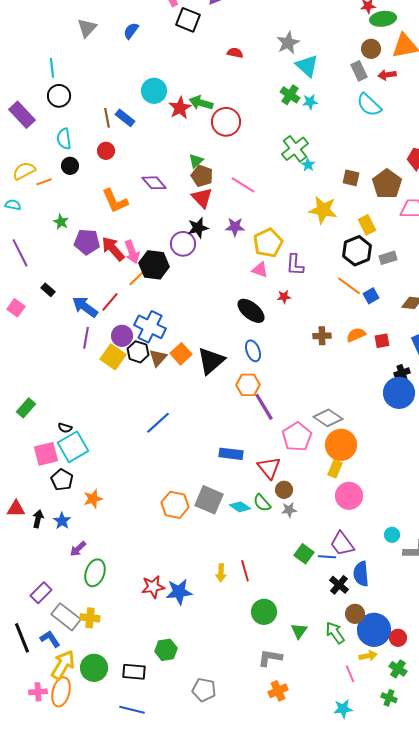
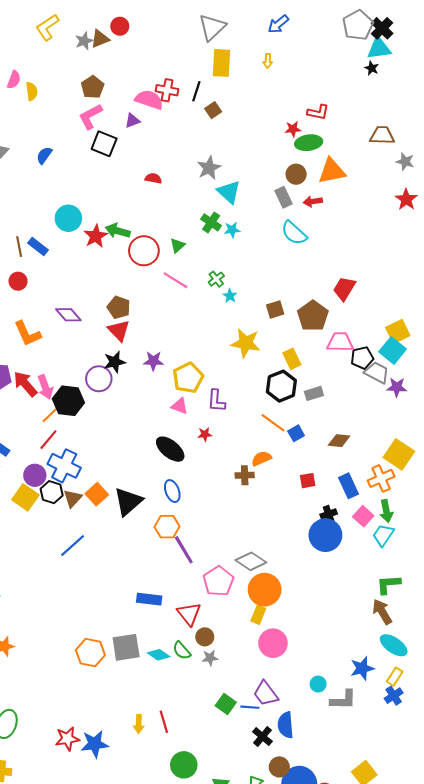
green cross: (295, 149) -> (216, 279), size x0.6
green triangle: (196, 161) -> (178, 246), moved
brown square: (351, 178) -> (275, 310), turned -30
pink line: (243, 185) -> (175, 280), moved
red line: (110, 302) -> (48, 440), moved
orange semicircle: (356, 335) -> (261, 458), moved
blue line: (158, 423) -> (73, 546), moved
gray square: (209, 500) -> (126, 647), turned -32

